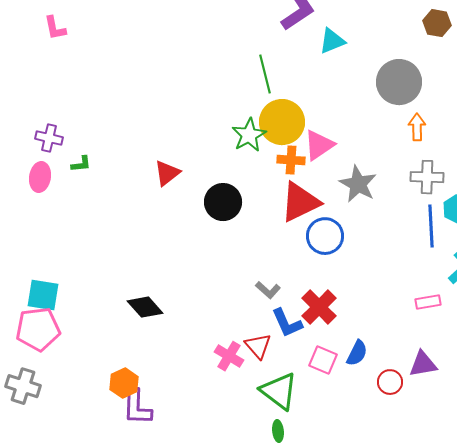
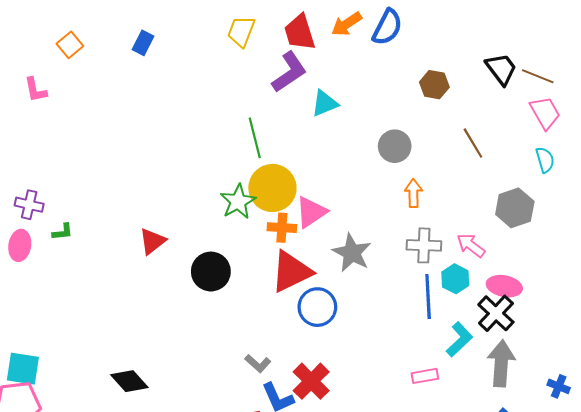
gray circle: (399, 82) -> (395, 146), size x0.7

